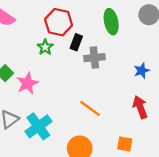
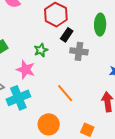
green star: (45, 47) -> (41, 50), moved
pink star: (27, 83) -> (26, 70), moved, turned 30

